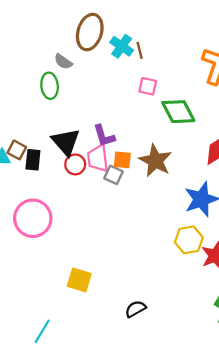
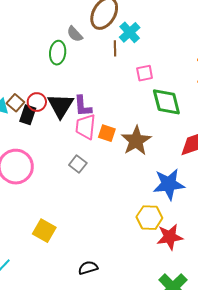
brown line: (140, 50) -> (115, 48), moved
pink square: (148, 86) -> (145, 73), turned -36
purple L-shape: (104, 136) -> (83, 106), moved
red circle: (75, 164) -> (37, 102), moved
gray square: (113, 175) -> (78, 164), moved

